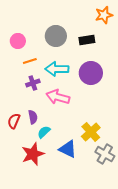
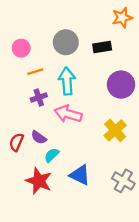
cyan arrow: (57, 69) -> (67, 81), turned 85
purple circle: (91, 73) -> (121, 85), moved
purple semicircle: (33, 117) -> (39, 137), turned 136
yellow cross: (91, 132) -> (115, 130), moved
red star: (33, 154) -> (39, 181), turned -30

